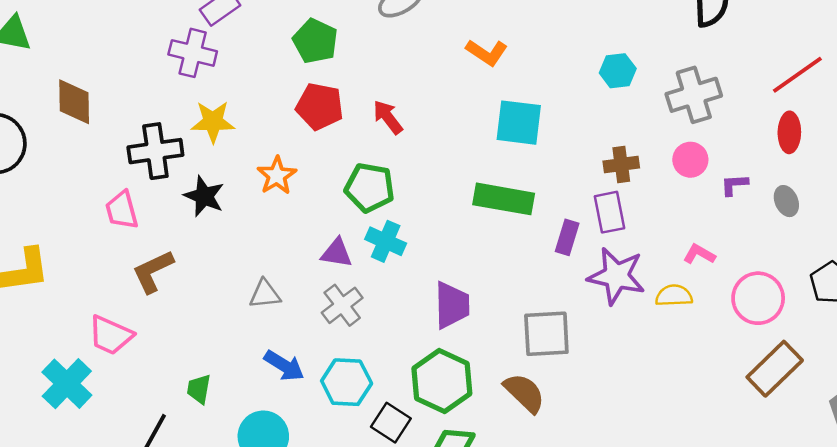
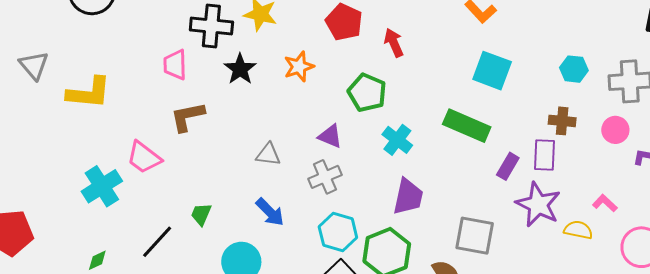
cyan hexagon: (618, 71) -> (574, 69), moved
cyan cross: (386, 241) -> (397, 140), moved
cyan hexagon: (347, 382) -> (338, 232), moved

